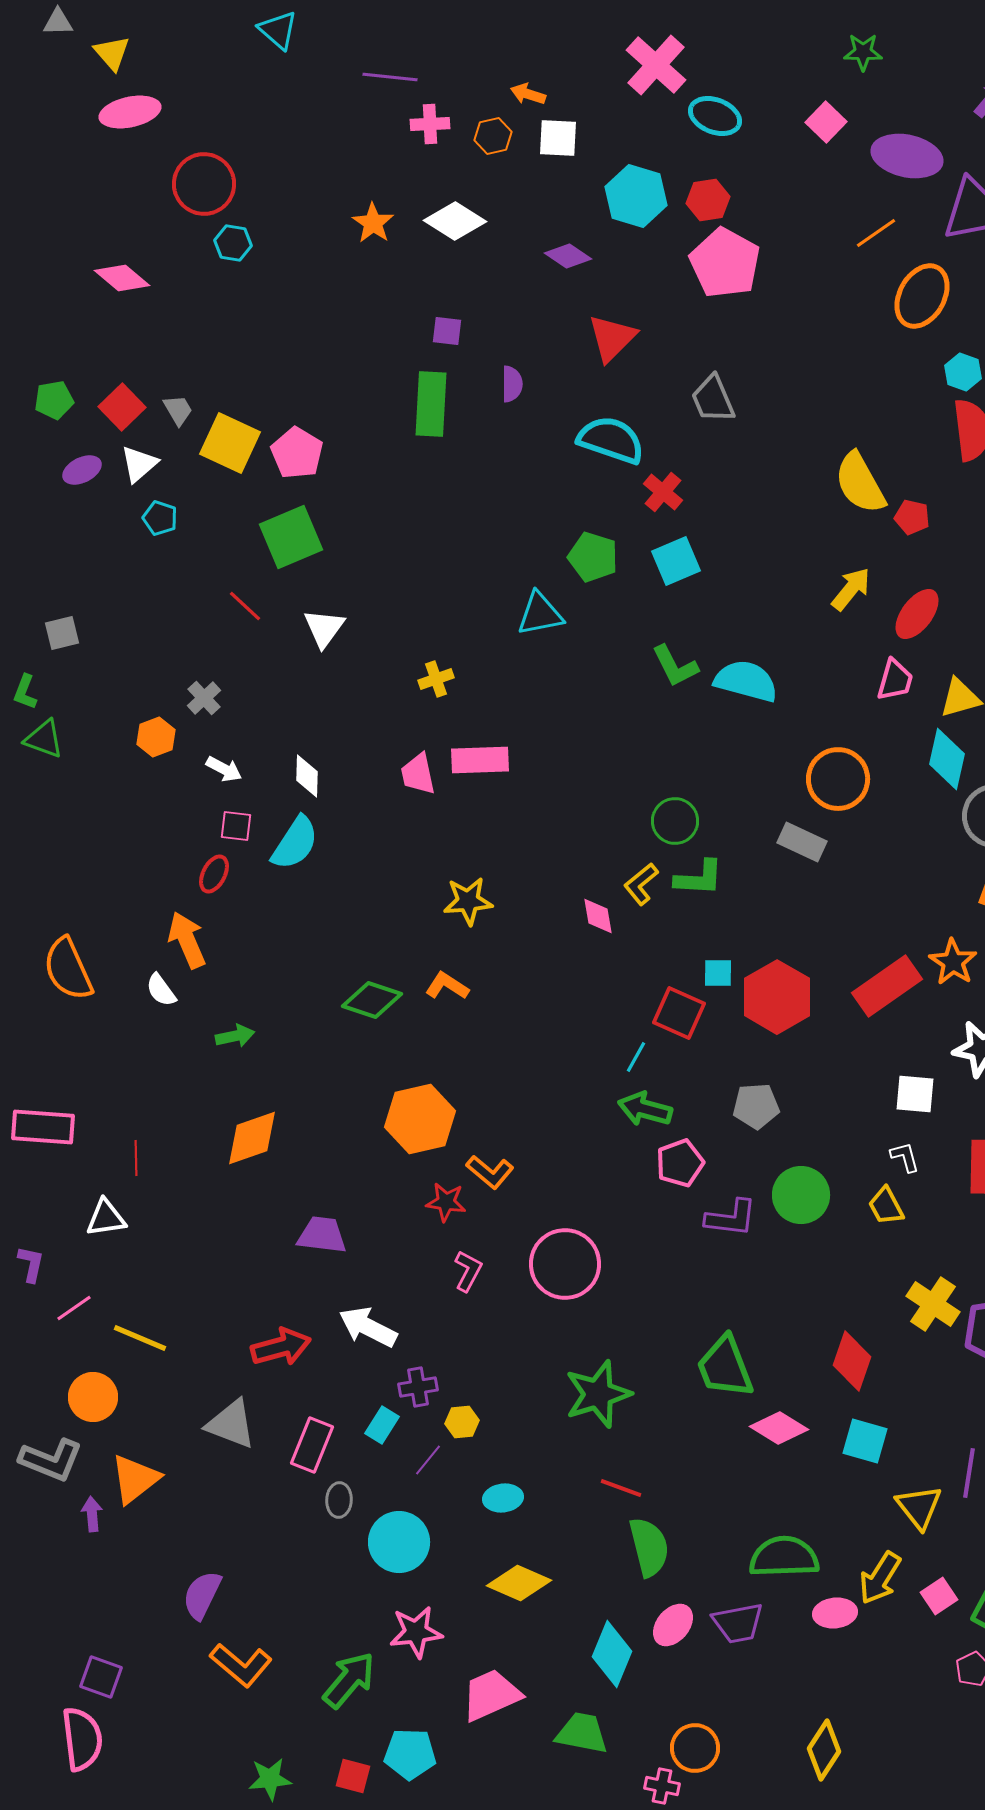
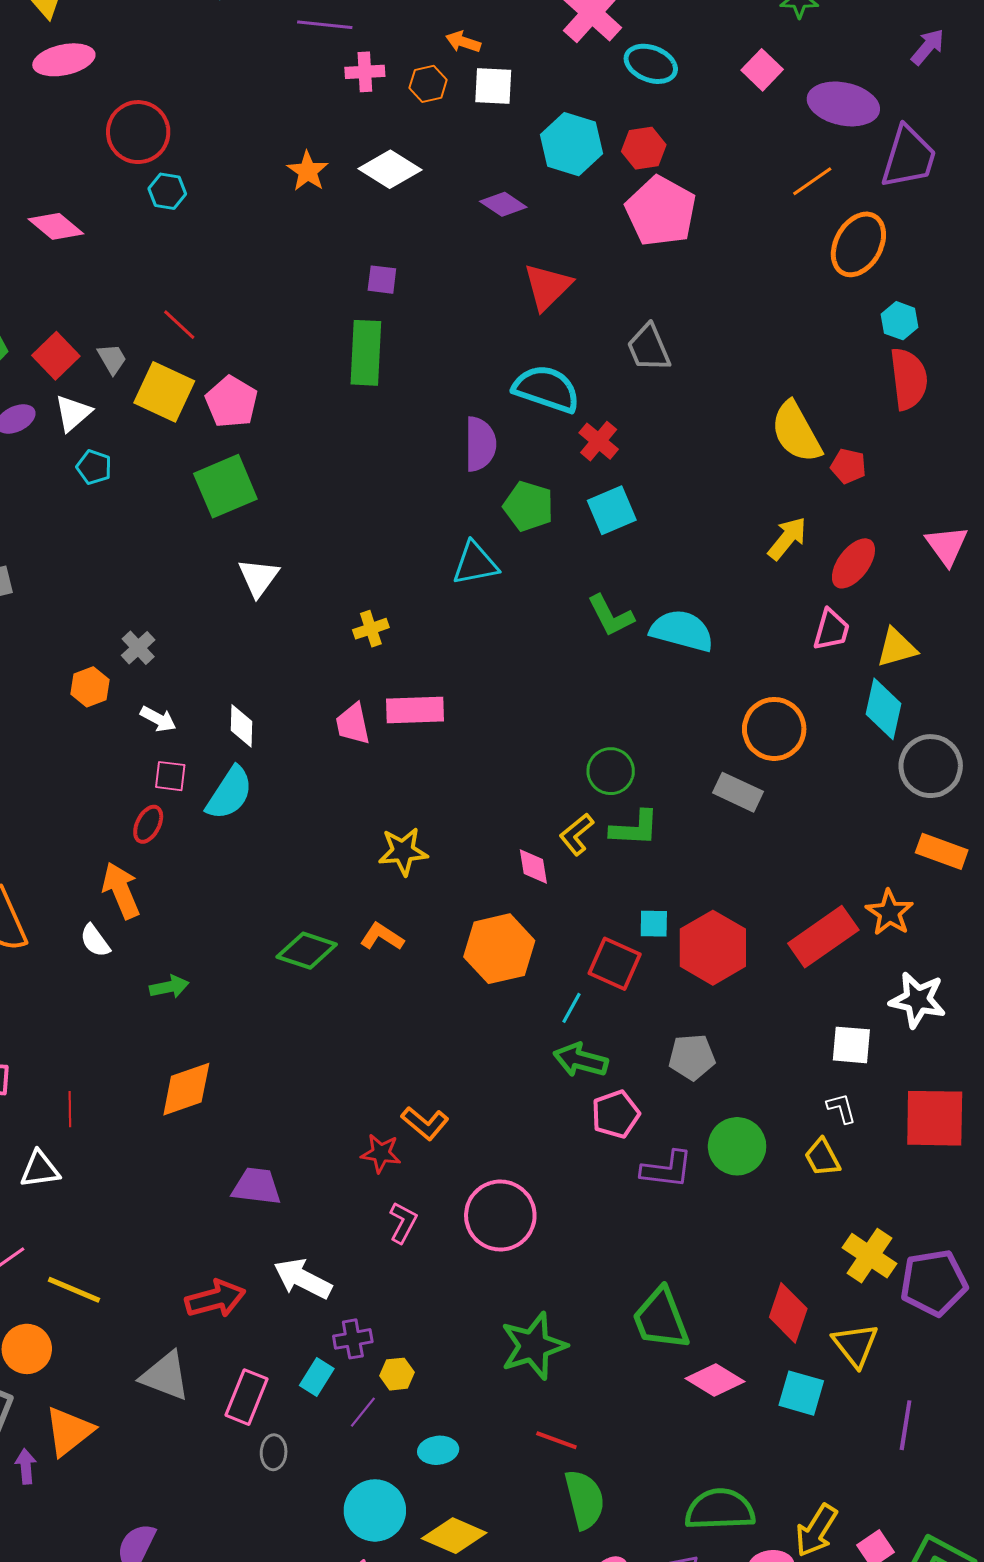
purple semicircle: (512, 384) -> (480, 444), moved, size x1.5
red line: (245, 606) -> (179, 325), moved
orange hexagon: (420, 1119) -> (499, 949), moved
yellow triangle: (919, 1507) -> (855, 1345), moved
cyan circle: (399, 1542) -> (375, 1510), moved

